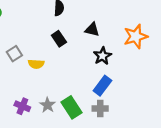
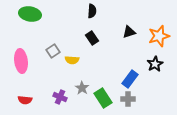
black triangle: (92, 30) -> (129, 32), moved, turned -32
black star: (102, 56) -> (155, 64), moved
gray star: (48, 105) -> (82, 88), moved

